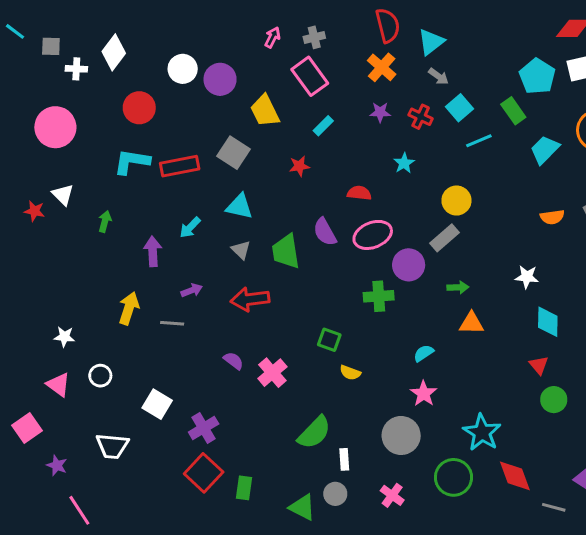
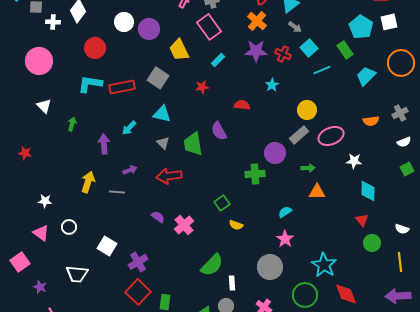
purple star: (380, 112) -> (256, 51), size x1.6
red star: (34, 211) -> (25, 153), moved
pink ellipse: (373, 235) -> (331, 136), moved
green square: (329, 340) -> (222, 203), turned 35

